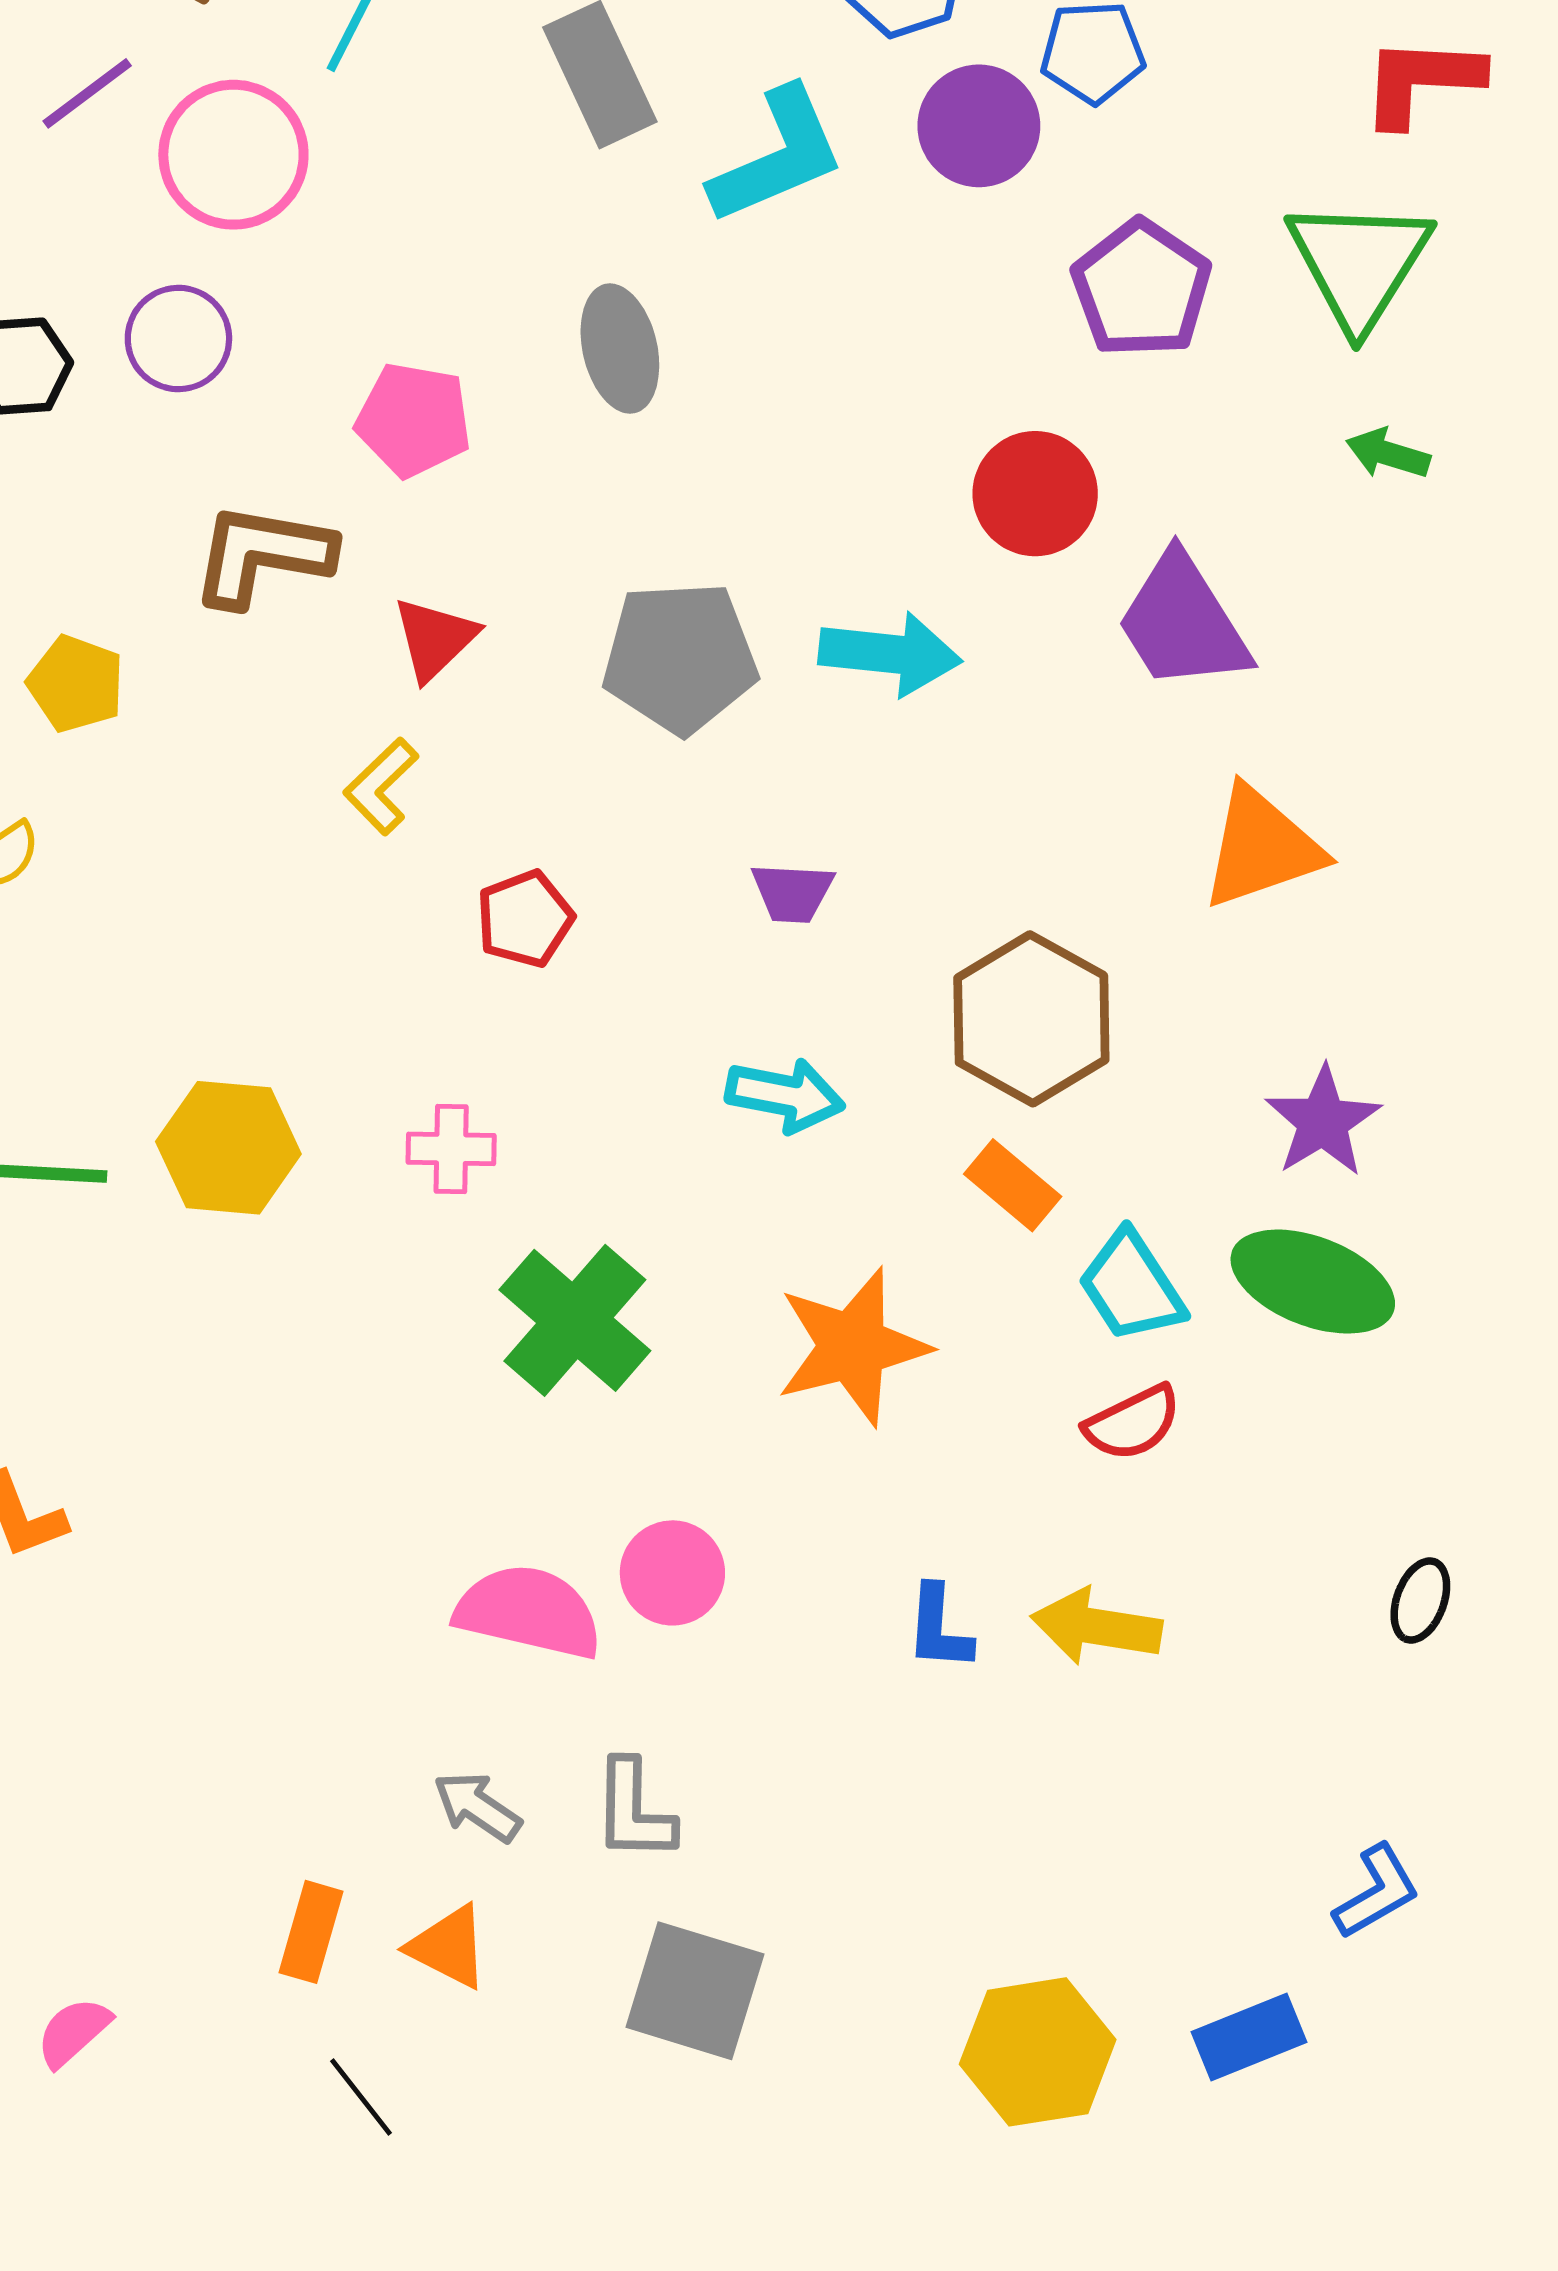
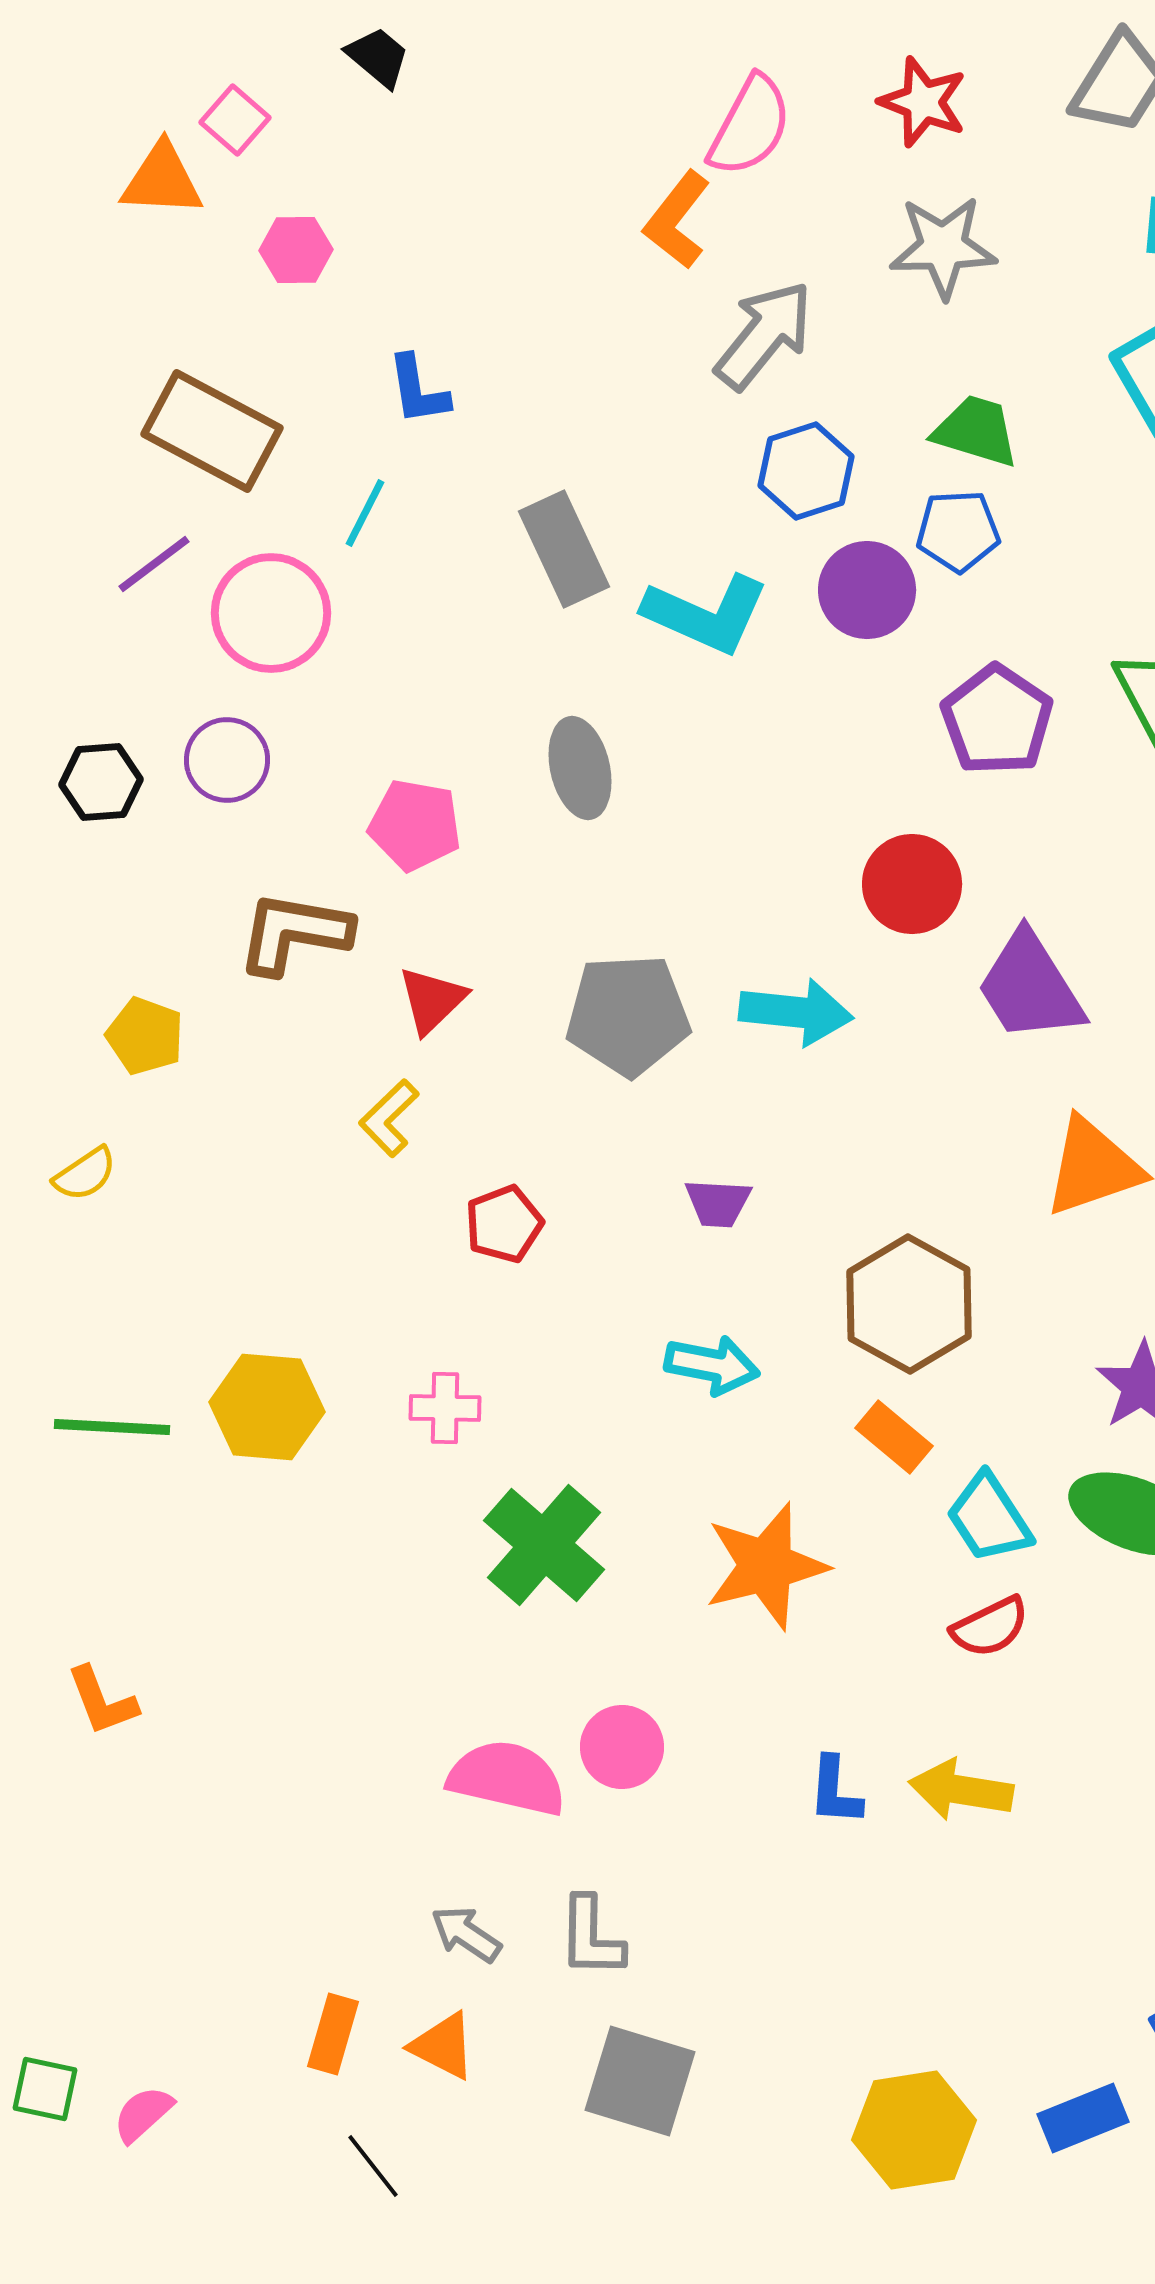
cyan L-shape: (777, 156) -> (706, 614), turned 47

